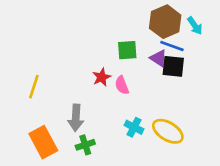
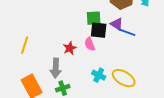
blue line: (172, 46) -> (127, 32), moved
black square: (173, 66) -> (99, 30), moved
red star: (102, 77) -> (70, 48), moved

